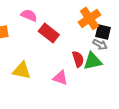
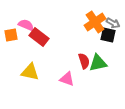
pink semicircle: (29, 15) -> (26, 25), moved
red rectangle: (49, 33) -> (39, 37), moved
gray arrow: (100, 45) -> (113, 23), moved

